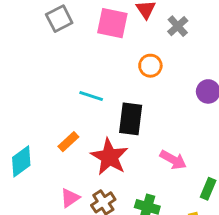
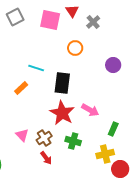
orange rectangle: (68, 142) -> (21, 88), moved
red star: (109, 157) -> (62, 113), moved
pink triangle: (70, 198) -> (22, 135), turned -40

